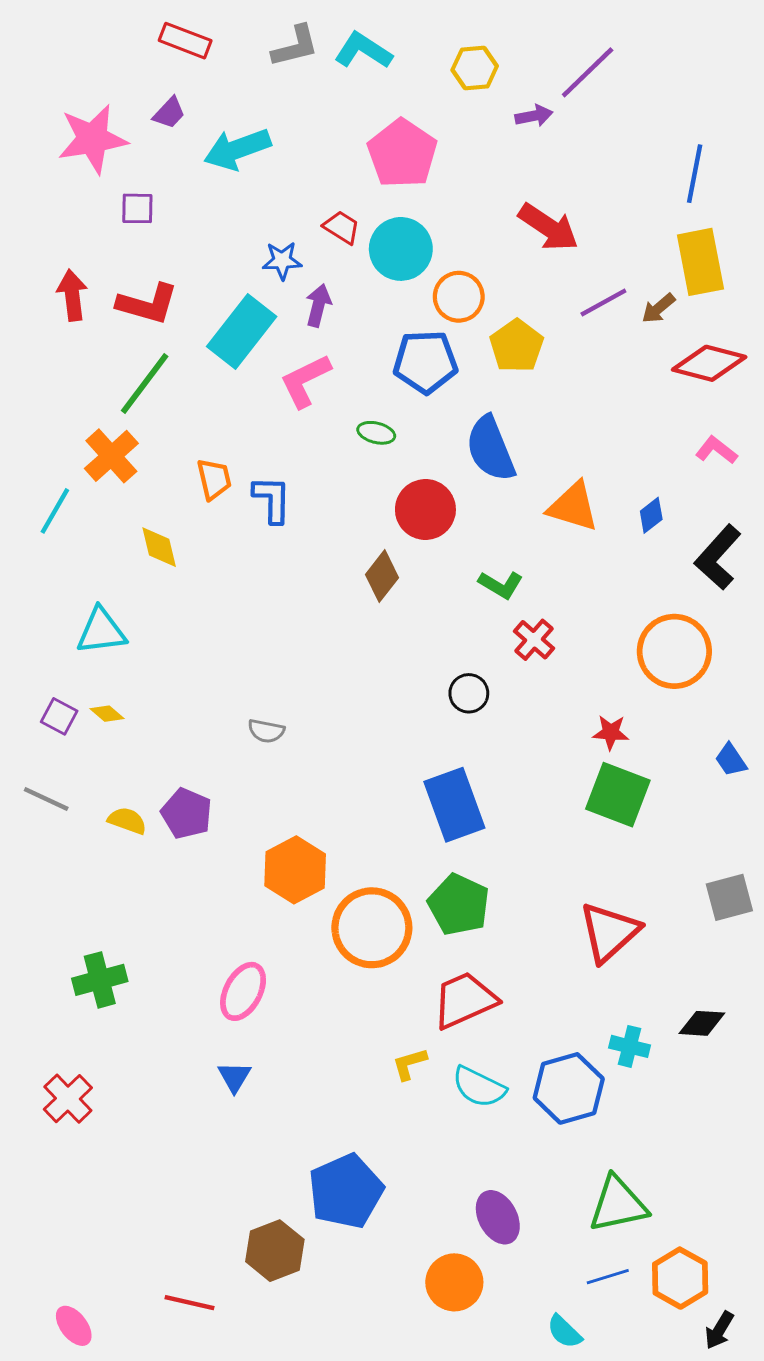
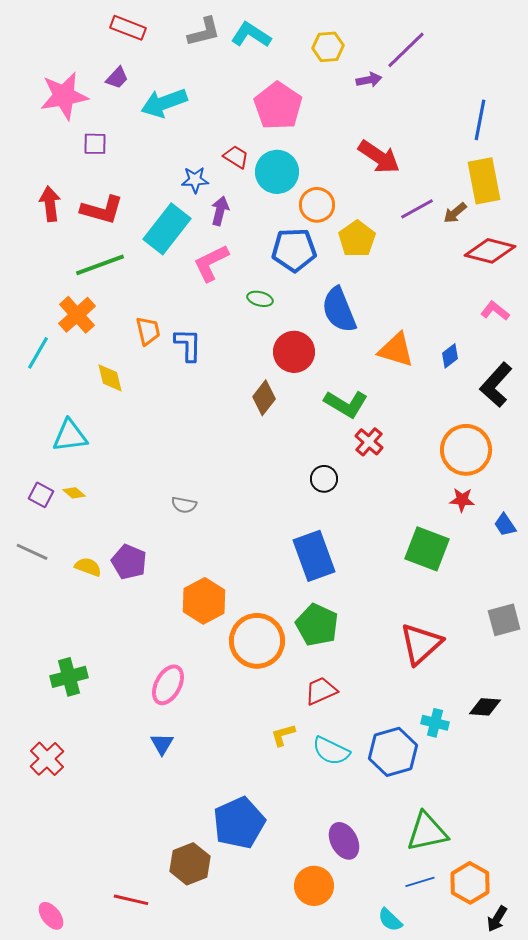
green line: (145, 384) -> (100, 265), turned 33
green L-shape: (501, 585) -> (346, 404), size x1.4
red star: (611, 732) -> (462, 500), moved
red trapezoid: (465, 1000) -> (321, 691), size x0.7

